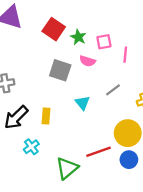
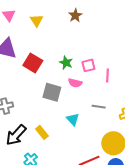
red square: (54, 29) -> (33, 63), moved
gray line: (113, 90) -> (99, 107), turned 48
yellow rectangle: (46, 116) -> (42, 132), turned -40

